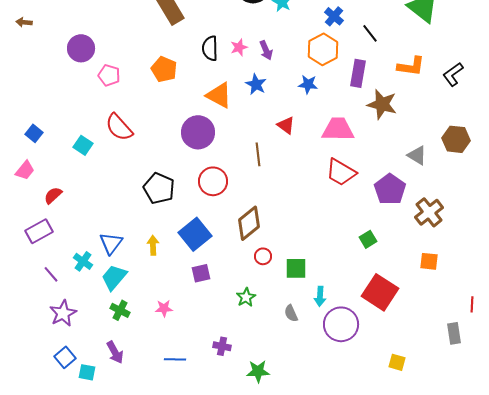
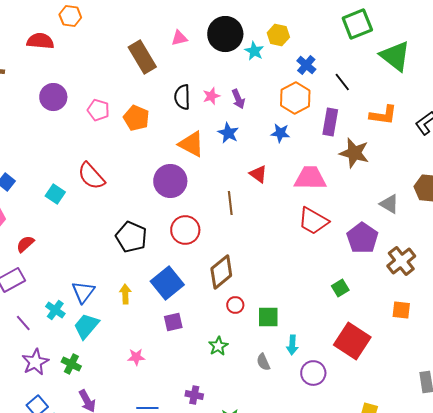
pink pentagon: (109, 75) -> (98, 110), moved
green cross: (120, 310) -> (71, 364), moved
purple circle: (341, 324) -> (313, 373), size x0.7

